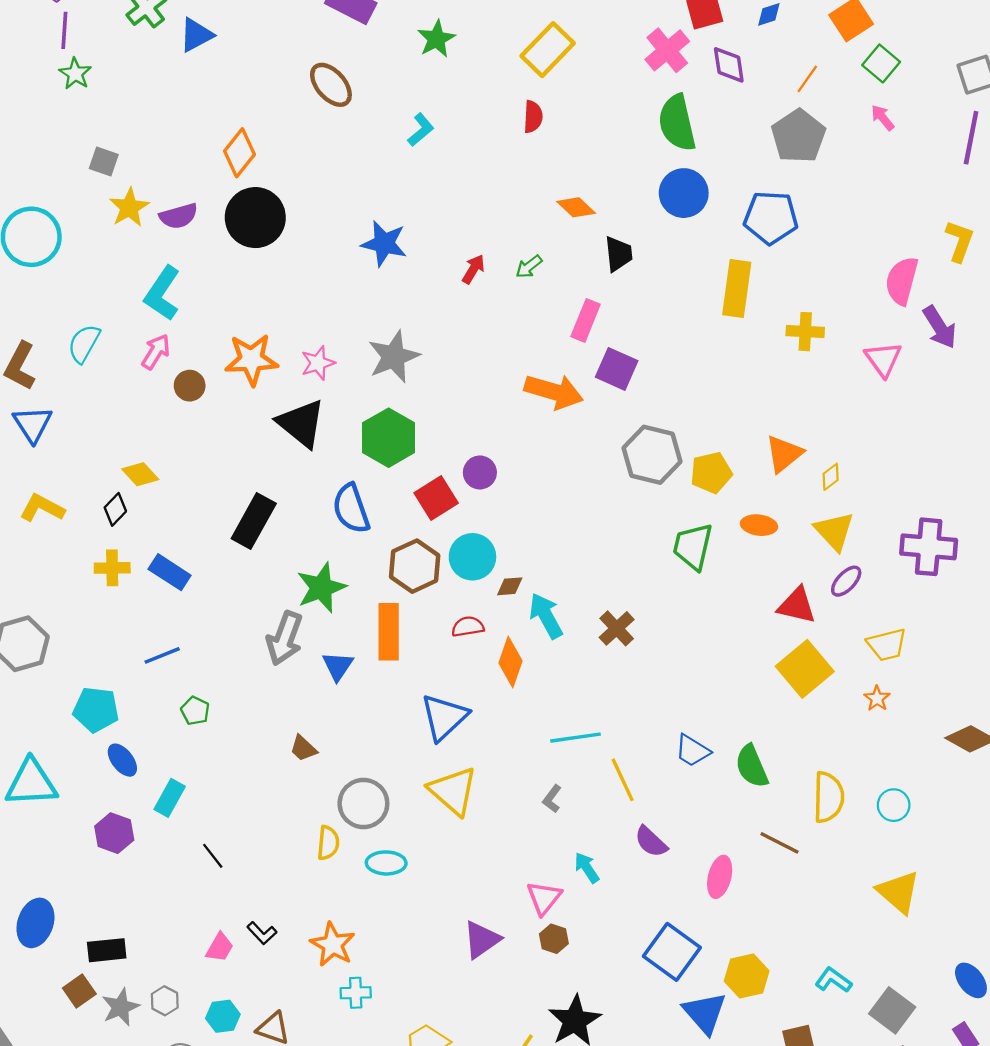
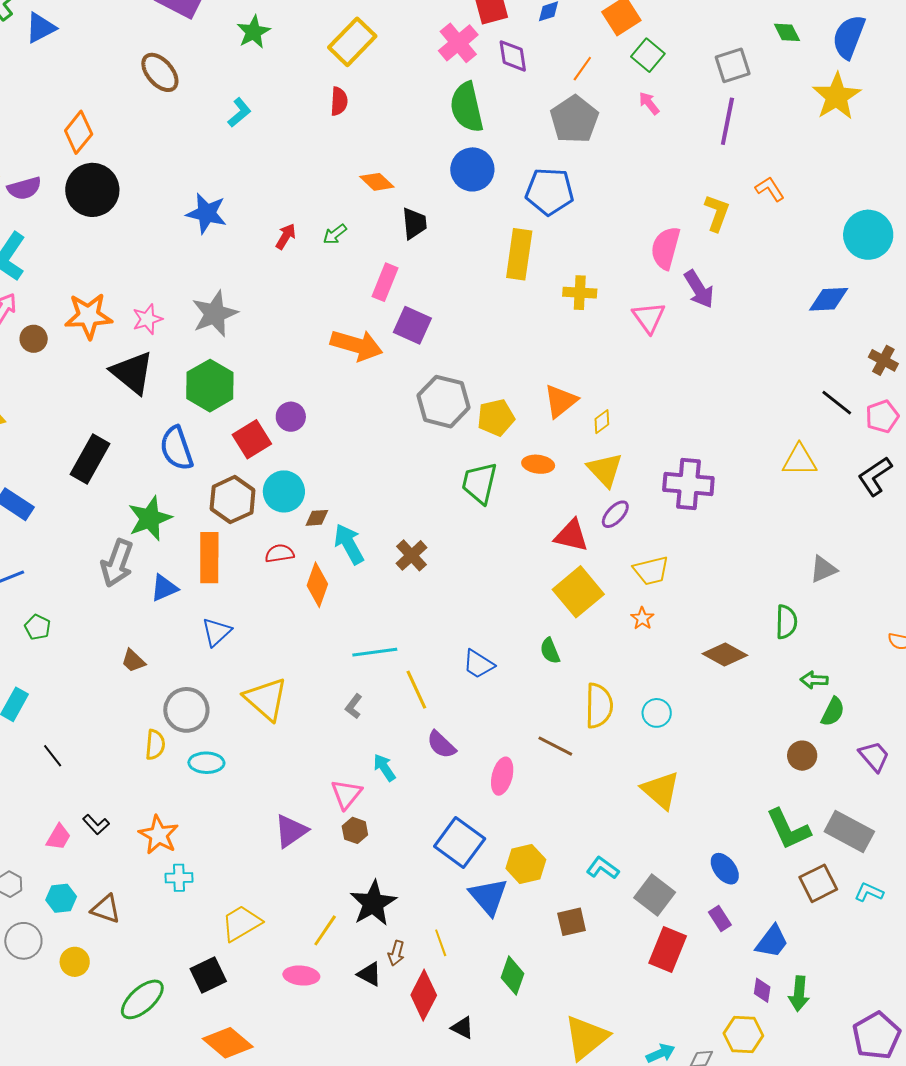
blue triangle: (338, 666) -> (164, 588), turned 32
blue triangle: (444, 717) -> (216, 632), moved, size x0.7
green semicircle: (752, 766) -> (550, 651), moved, size x0.7

